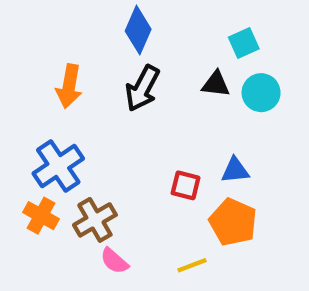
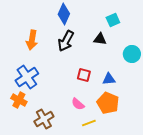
cyan circle: (261, 93) -> (132, 54), moved
red square: (186, 185) -> (84, 75), moved
brown cross: (95, 220) -> (44, 119), moved
pink semicircle: (114, 261) -> (78, 104), moved

